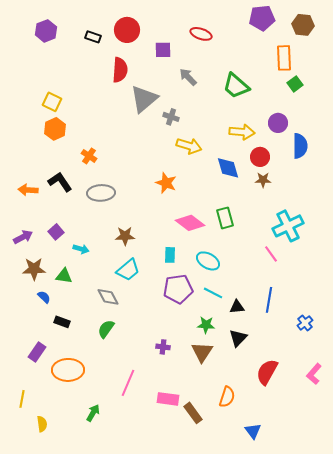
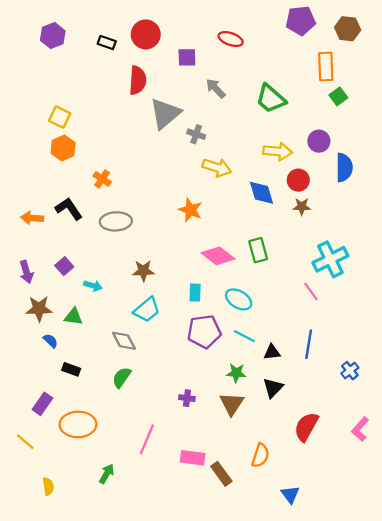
purple arrow: (23, 237) -> (26, 272), turned 102
yellow line: (22, 399) -> (25, 442), moved, turned -60

